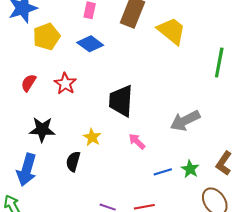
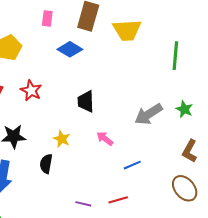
yellow trapezoid: (171, 31) -> (127, 30), turned 144
blue diamond: (90, 44) -> (70, 49), moved
black trapezoid: (121, 101) -> (86, 102), size x0.7
green star: (190, 169) -> (184, 109), moved

